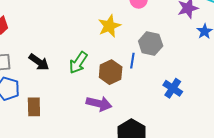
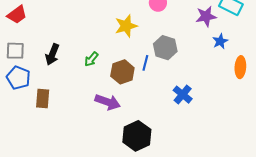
black arrow: (39, 62) -> (52, 54), turned 70
green arrow: (78, 63) -> (91, 59), size x0.7

